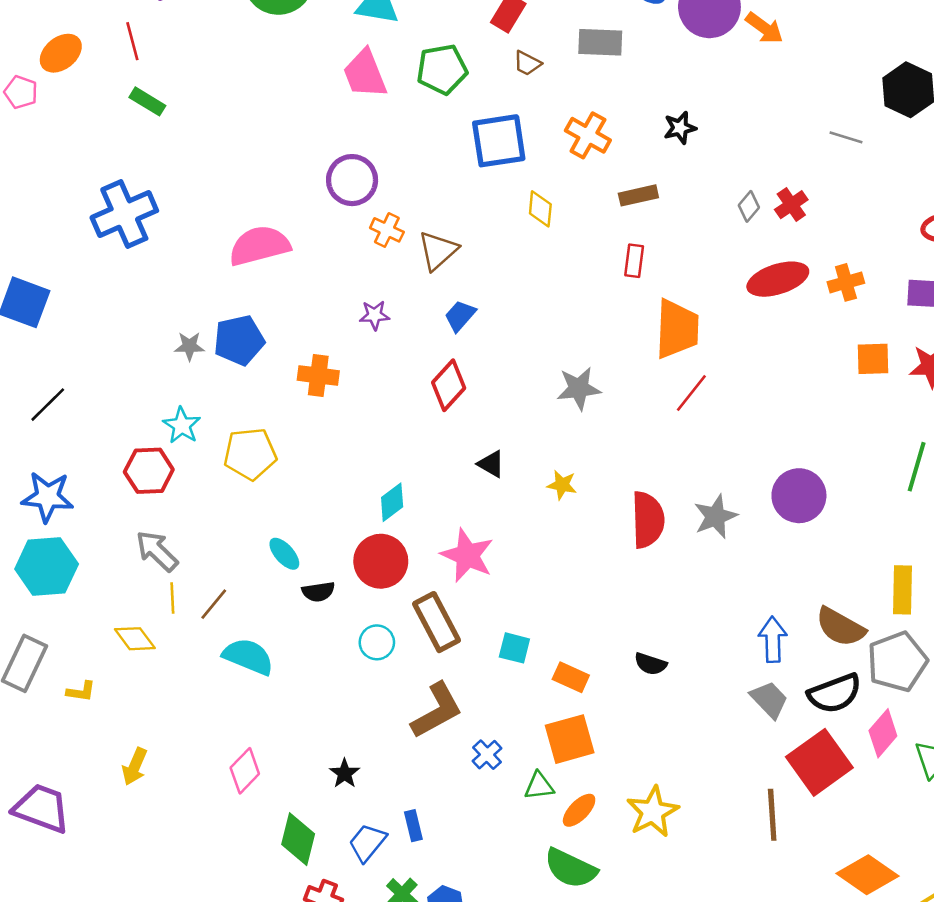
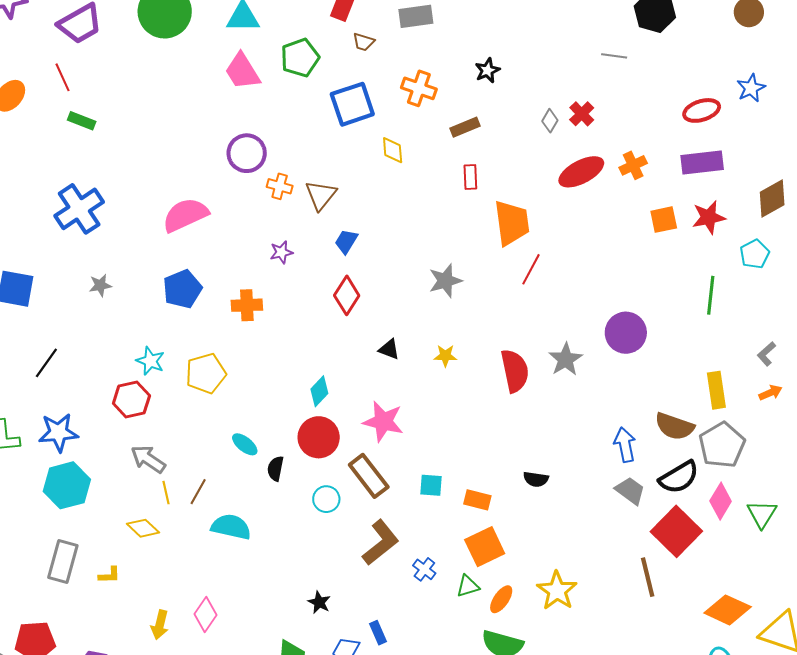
gray star: (189, 346) -> (100, 285), moved
black semicircle: (318, 592) -> (275, 469), turned 120
pink diamond: (245, 771) -> (205, 615), moved

